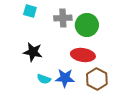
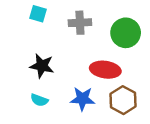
green circle: (87, 25) -> (126, 33), moved
cyan semicircle: (44, 79) -> (39, 100), moved

